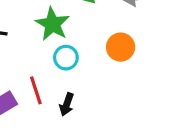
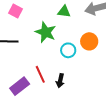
cyan circle: (66, 58) -> (68, 50), moved

